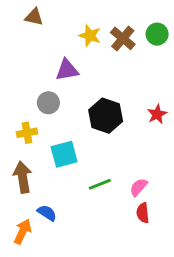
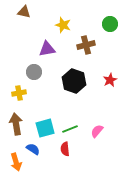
brown cross: (123, 38) -> (86, 45), moved, turned 36
cyan square: (64, 154) -> (45, 128), moved
red semicircle: (143, 213) -> (65, 149), moved
orange arrow: (23, 231) -> (16, 162), turned 138

